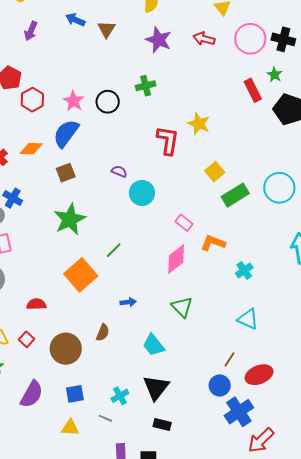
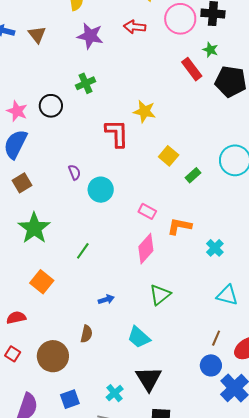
purple semicircle: (119, 171) -> (74, 172), turned 56
green rectangle: (235, 195) -> (193, 175), size x0.6
orange square: (81, 275) -> (42, 282), moved, size x0.7
green triangle: (182, 307) -> (160, 295), turned 45

